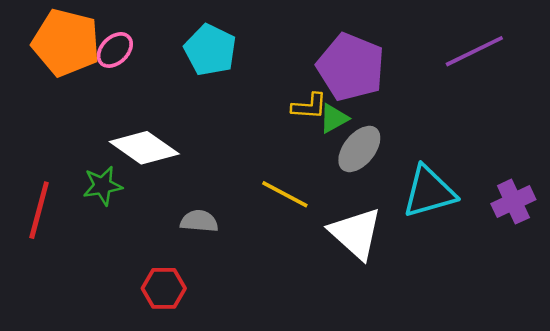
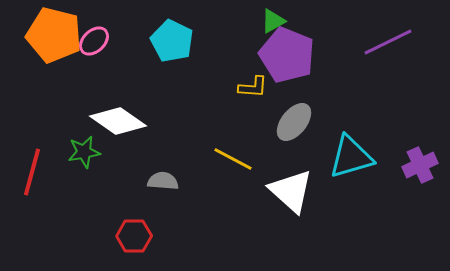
green triangle: (334, 118) -> (273, 21), moved

